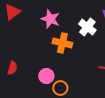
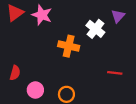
pink star: (50, 19) -> (42, 15), moved
pink circle: (46, 76) -> (35, 90), moved

